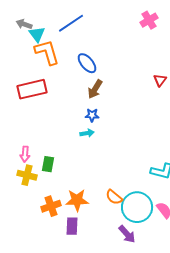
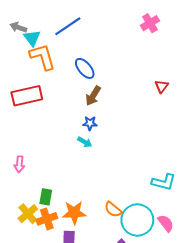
cyan arrow: (87, 133) -> (85, 142), turned 40
green rectangle: (48, 164) -> (46, 197), moved
yellow cross: (27, 175) -> (28, 214), moved, turned 36

